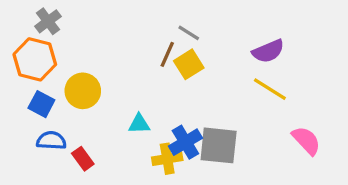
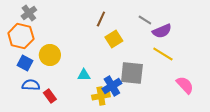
gray line: (189, 33) -> (145, 20), moved
brown line: (167, 54) -> (101, 19), moved
gray square: (219, 145) -> (132, 73), moved

